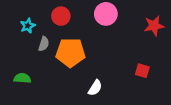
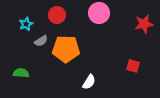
gray semicircle: (44, 44) -> (41, 41), turned 40

